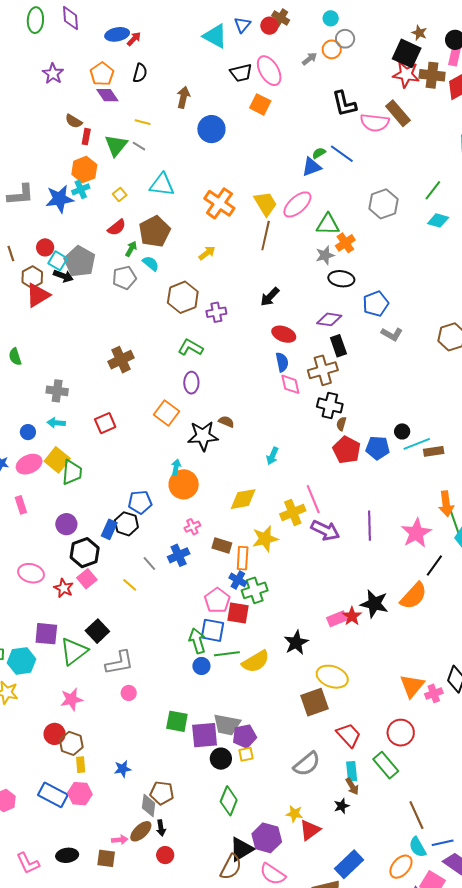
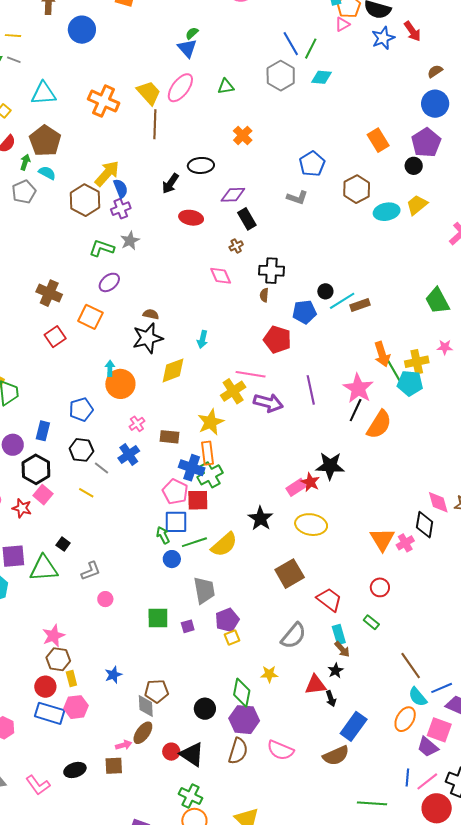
blue line: (342, 154) -> (291, 44), moved, turned 35
blue triangle: (311, 167) -> (187, 48), turned -40
gray hexagon: (383, 204) -> (281, 76), moved
green triangle: (328, 224) -> (226, 87), moved, size x0.7
orange cross: (345, 243) -> (243, 135), moved
yellow arrow: (207, 253) -> (107, 173), moved, size x1.6
gray star: (325, 255) -> (130, 241), moved
black ellipse: (341, 279) -> (201, 165), moved
blue pentagon: (376, 304) -> (312, 164), moved
brown cross: (121, 360) -> (49, 293), moved, turned -30
blue semicircle: (282, 362) -> (121, 188), moved
brown cross: (323, 370) -> (236, 246), size x0.5
purple ellipse: (191, 383) -> (109, 282), turned 60
pink diamond: (290, 384) -> (221, 276), moved
black cross: (330, 405) -> (271, 271), moved
red square: (105, 423) -> (55, 337), moved
black star: (203, 436) -> (148, 338), moved
red pentagon: (347, 450) -> (277, 340), moved
yellow diamond: (243, 499) -> (173, 370), moved
pink line: (313, 499) -> (251, 374), turned -48
black hexagon: (126, 524) -> (81, 450), moved
blue rectangle: (109, 529) -> (43, 431), moved
orange rectangle: (243, 558) -> (207, 453), moved
black line: (434, 565) -> (356, 410), moved
blue cross: (238, 580) -> (192, 468), size x1.4
orange semicircle: (414, 596) -> (379, 425), moved
black square: (97, 631) -> (63, 544), size x0.6
green arrow: (197, 641) -> (163, 535), size x0.7
green triangle: (74, 651) -> (44, 568), turned 44
gray L-shape: (120, 663) -> (91, 571), size x0.7
yellow ellipse: (332, 677) -> (311, 525), moved
pink star: (71, 699) -> (53, 636), moved
gray trapezoid: (227, 725) -> (204, 590), moved, turned -100
red circle: (401, 733) -> (380, 587), size x0.7
red circle: (55, 734) -> (45, 687), moved
purple square: (205, 735) -> (188, 626), size x0.5
black circle: (221, 759) -> (205, 709), moved
green rectangle: (386, 765) -> (371, 622), size x0.6
green diamond: (229, 801) -> (242, 693), moved
yellow star: (294, 814) -> (269, 674), moved
black arrow: (161, 828) -> (331, 699), moved
red triangle: (310, 830) -> (316, 685), moved, turned 40
purple hexagon: (267, 838) -> (244, 720), moved
black triangle: (241, 849) -> (192, 754), moved, turned -44

